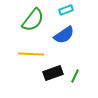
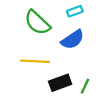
green semicircle: (33, 20) -> (37, 23), turned 95

